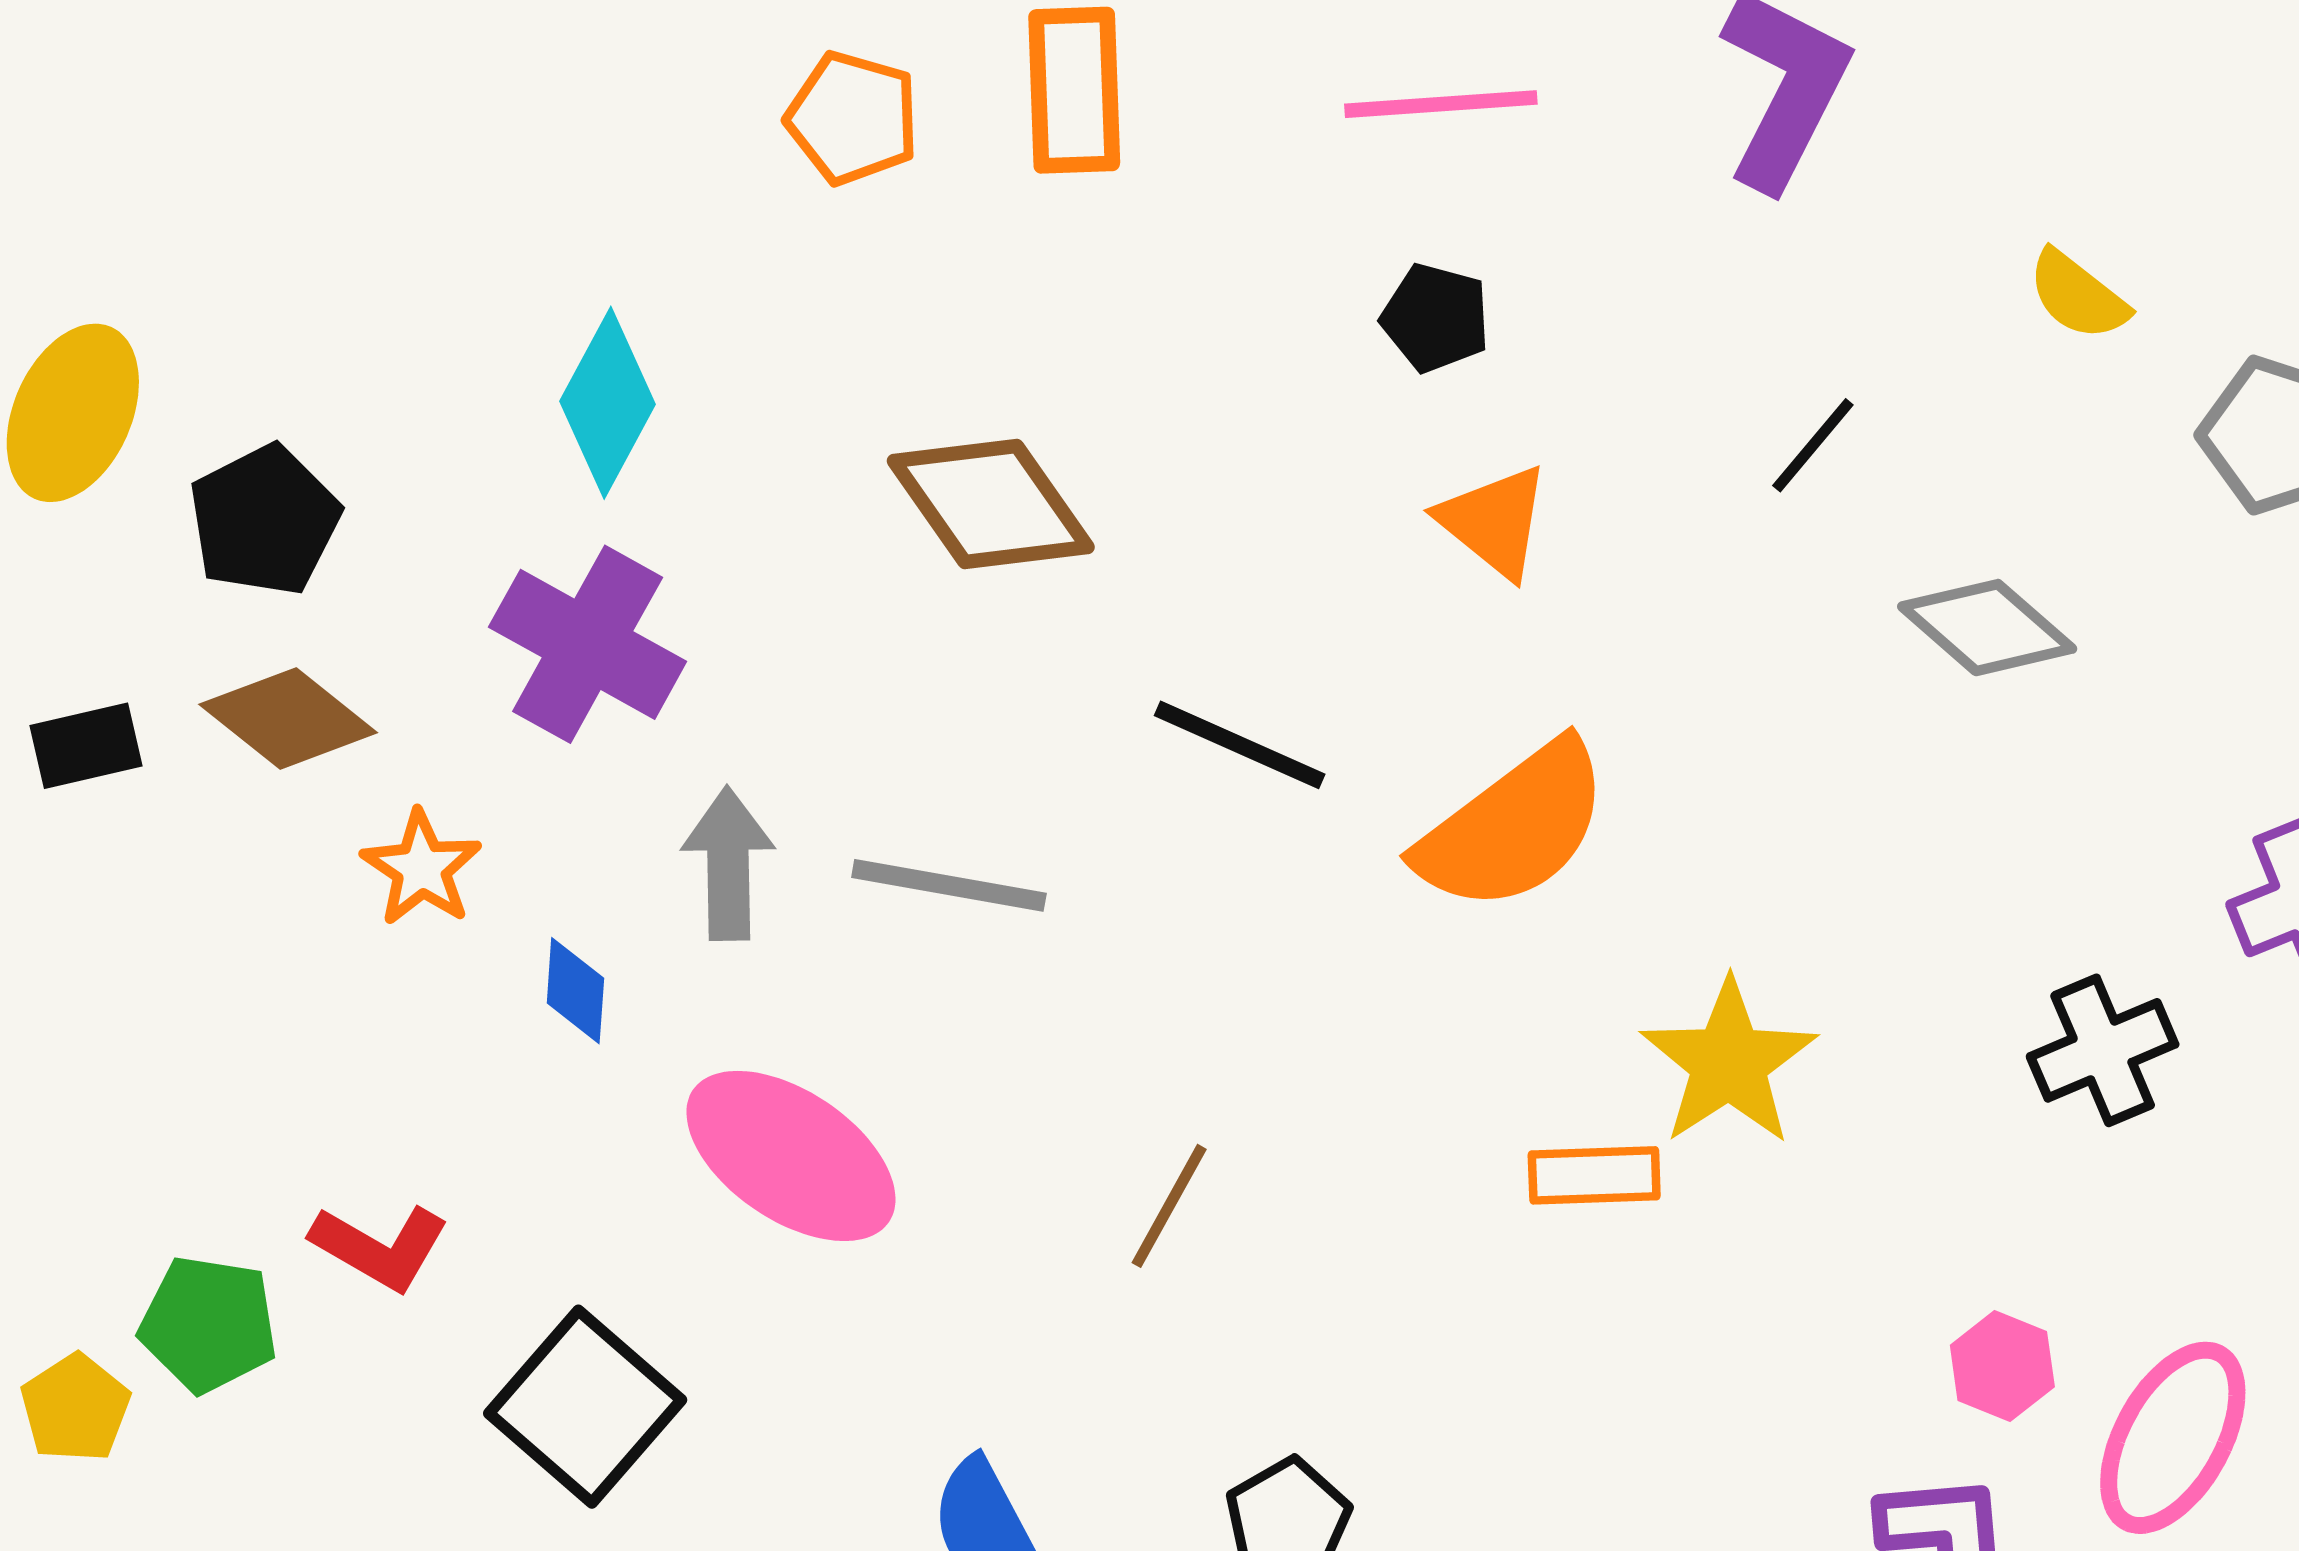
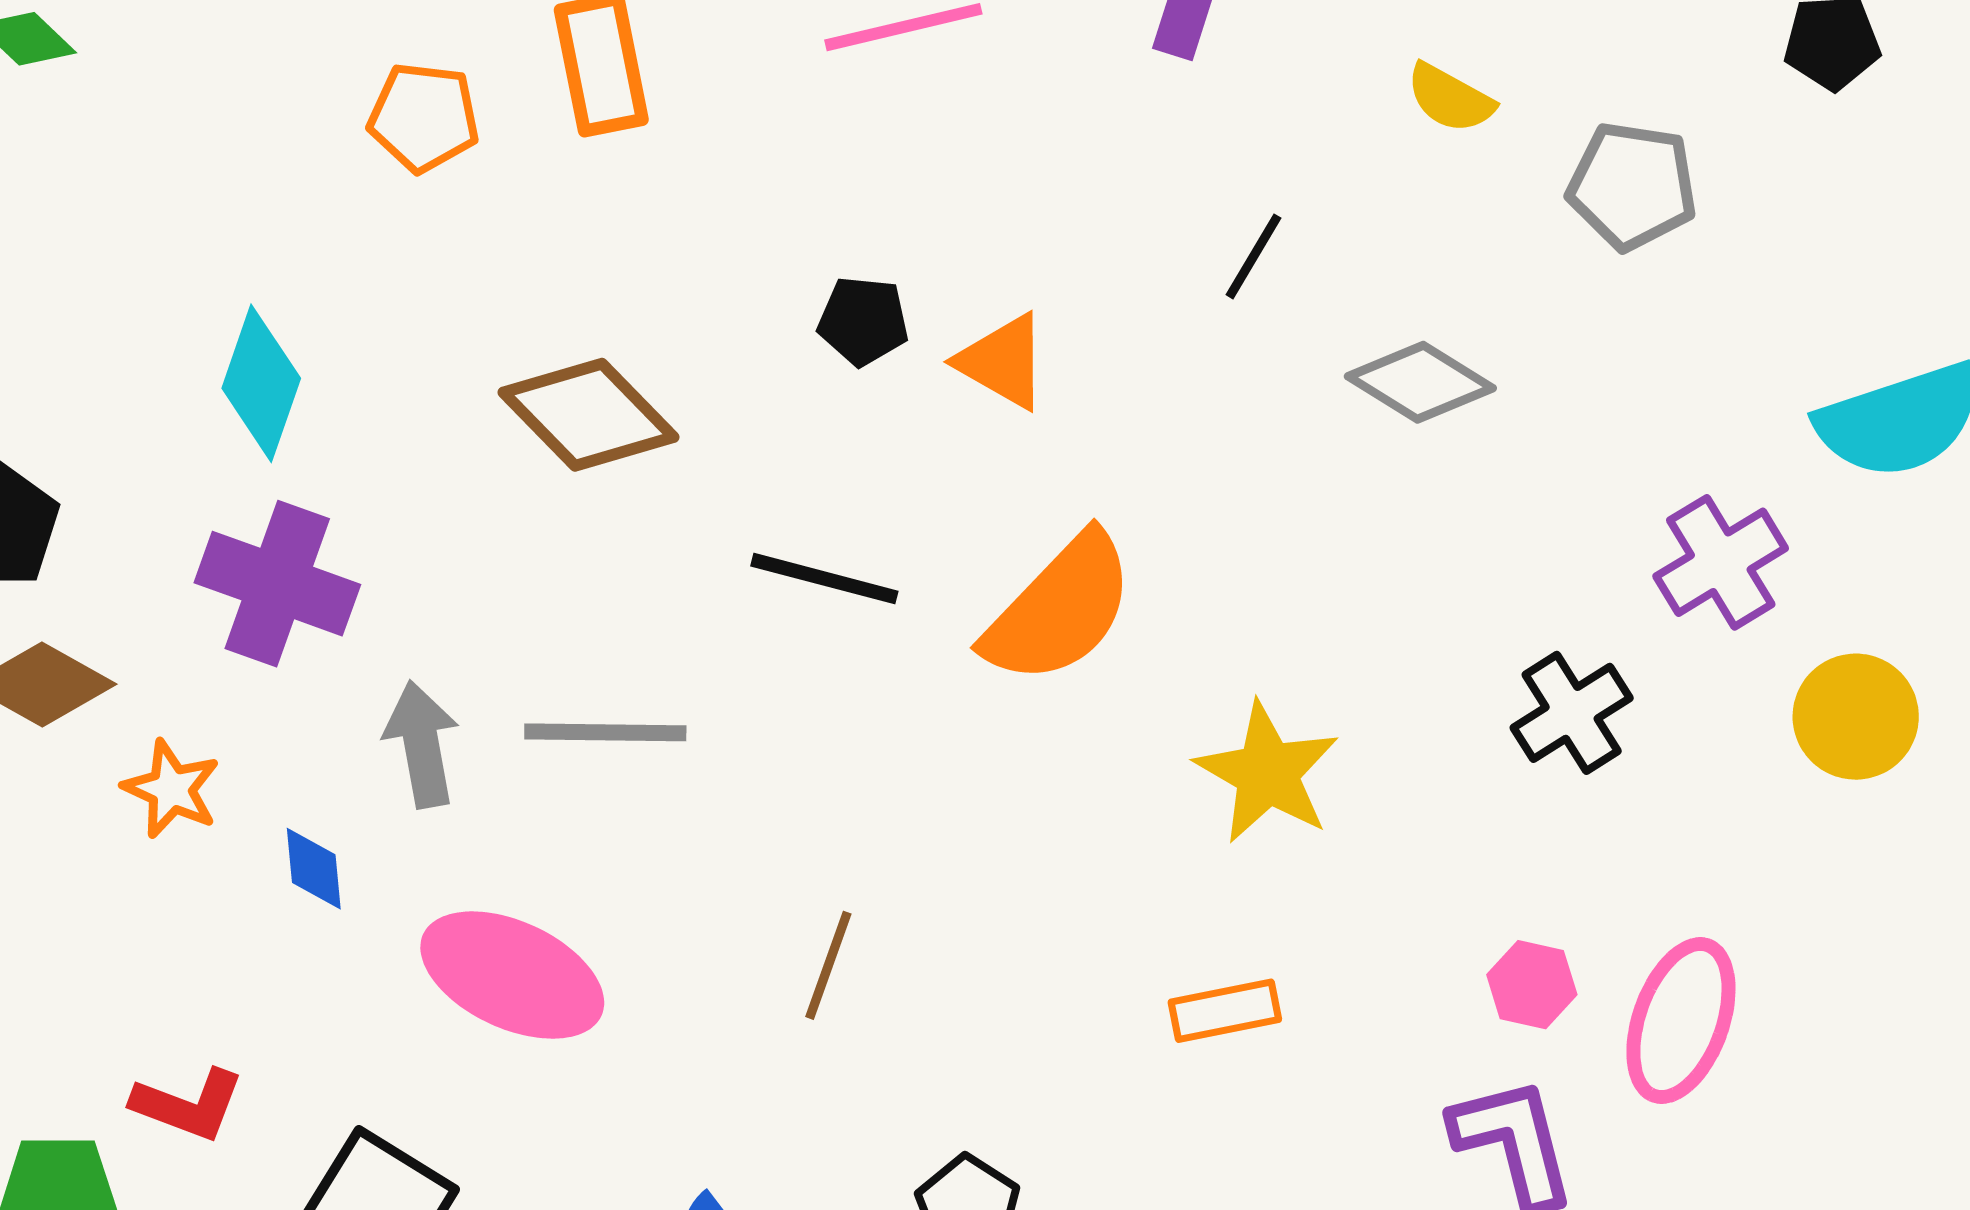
black pentagon: (1436, 318) -> (863, 321), moved
orange rectangle: (1594, 1175) -> (1225, 1011), moved

